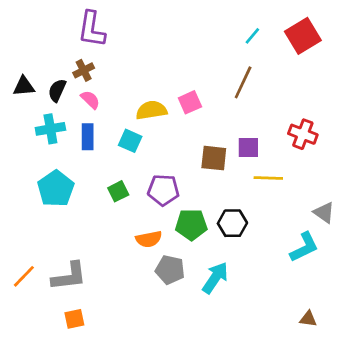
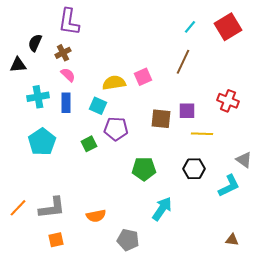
black semicircle: (57, 90) -> (35, 43), moved
purple pentagon: (163, 190) -> (116, 129), moved
black hexagon: (232, 223) -> (194, 169), moved
orange semicircle: (149, 239) -> (96, 216), moved
gray pentagon: (170, 270) -> (128, 240), moved

